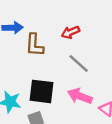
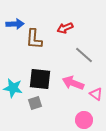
gray line: (79, 64) -> (84, 55), moved

